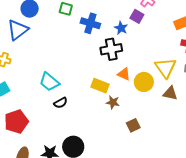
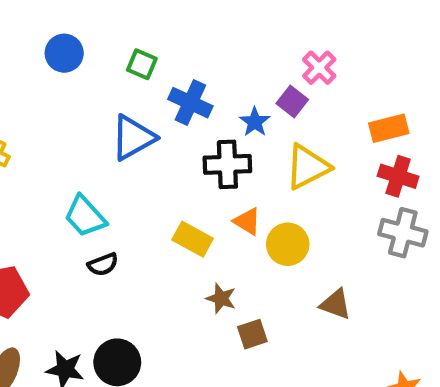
blue triangle: (18, 30) -> (133, 138), moved
yellow triangle: (165, 68) -> (307, 167), moved, turned 30
brown triangle: (170, 93) -> (336, 304), moved
brown star: (113, 102) -> (221, 298), moved

